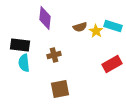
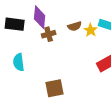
black rectangle: (20, 45) -> (15, 24), moved
brown cross: (54, 55) -> (49, 34), moved

